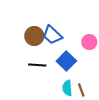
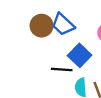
black line: (37, 65) -> (62, 70), moved

